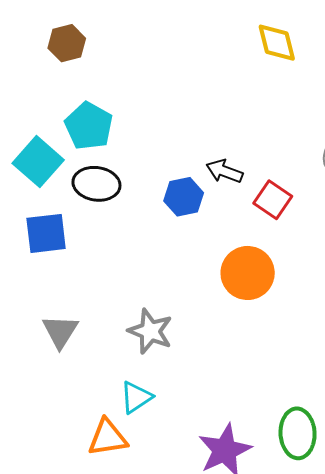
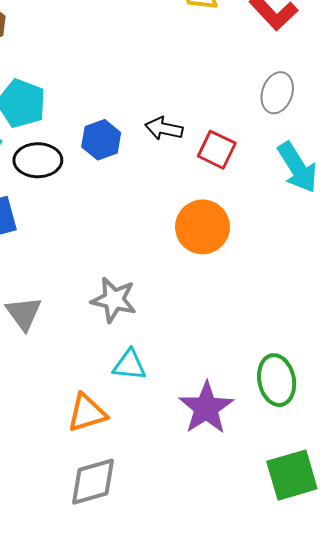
blue hexagon: (184, 197) -> (101, 140), moved
cyan triangle: (136, 397) -> (129, 365), moved, turned 48

